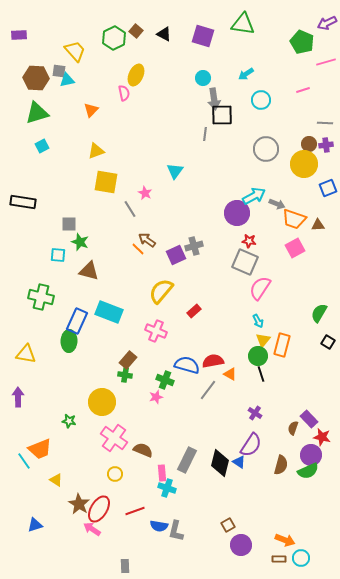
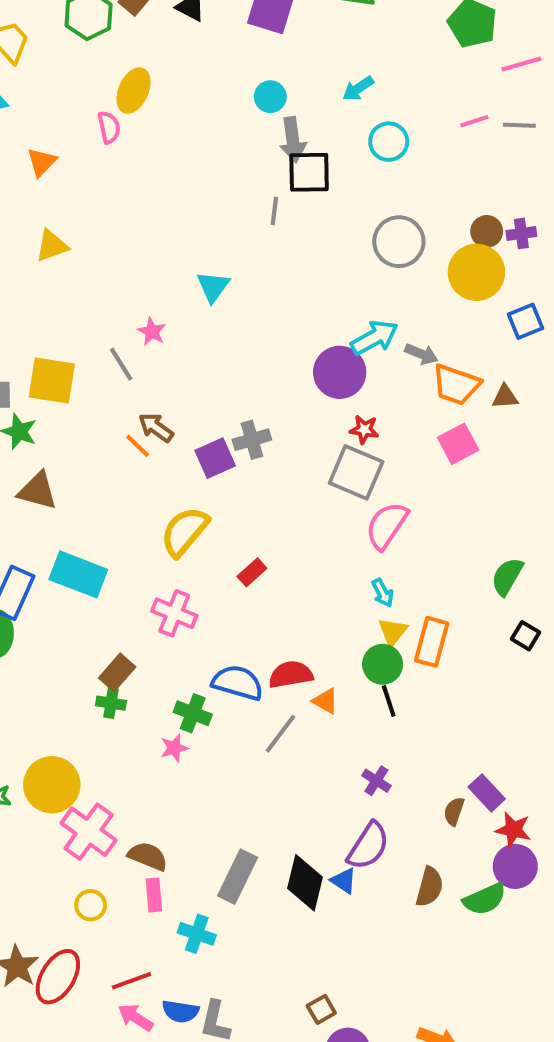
gray line: (325, 123) -> (519, 125), moved
yellow square: (106, 182) -> (52, 380), moved
yellow circle: (102, 402) -> (52, 785), moved
purple circle: (311, 455) -> (515, 866), moved
pink rectangle: (162, 473) -> (154, 895), moved
pink arrow: (92, 529) -> (136, 1018), moved

